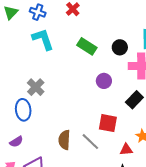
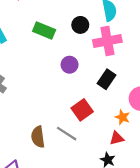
red square: (108, 123) -> (82, 110), turned -36
red triangle: (126, 150) -> (117, 138), moved

